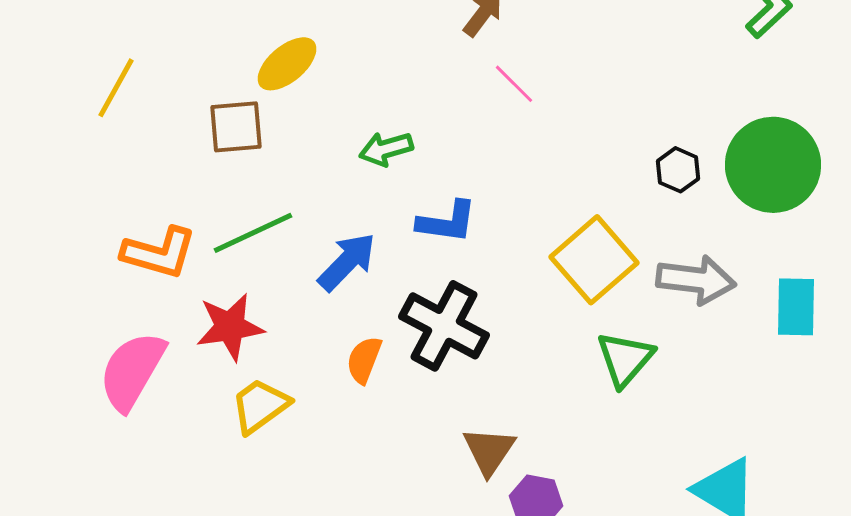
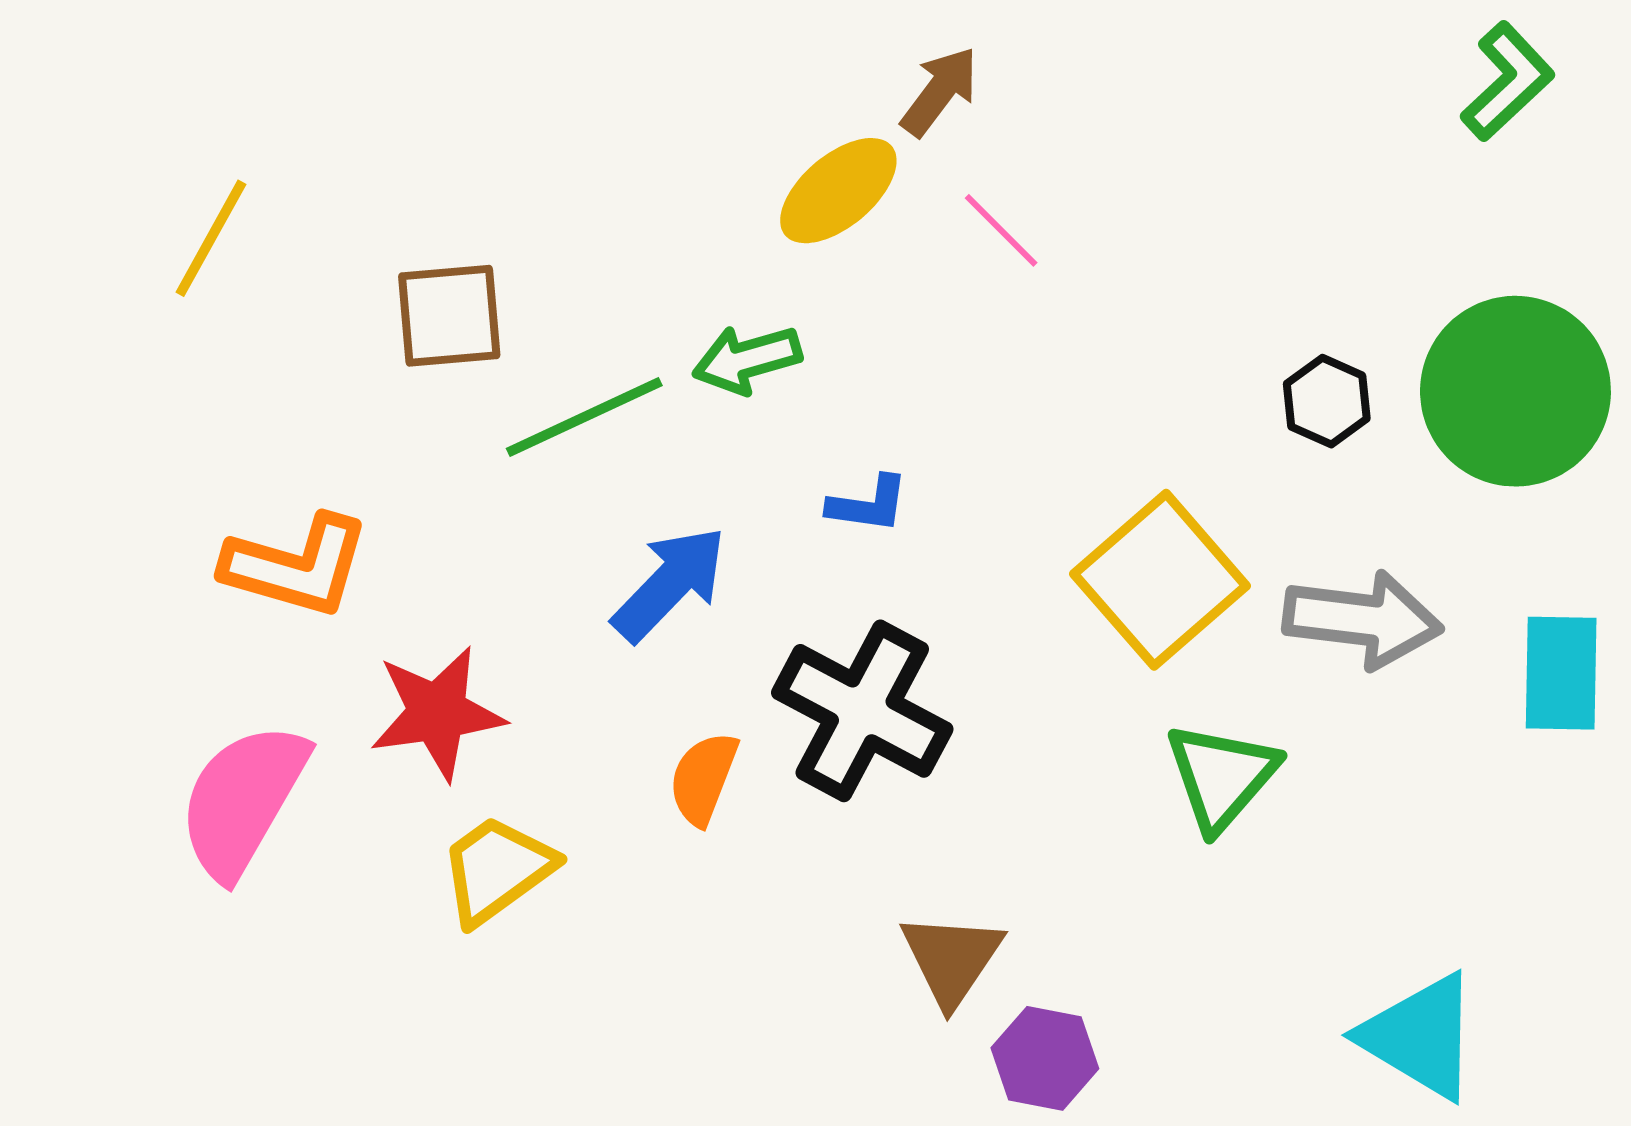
yellow ellipse: (287, 64) -> (838, 191), moved
blue L-shape: (447, 222) -> (868, 504), size x0.7
green line: (253, 233) -> (584, 417), moved

